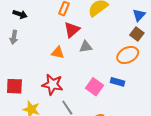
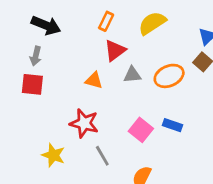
black arrow: (20, 14) -> (46, 25), size x1.5
orange ellipse: (128, 55) -> (169, 76), moved
red square: (14, 86) -> (32, 84), moved

